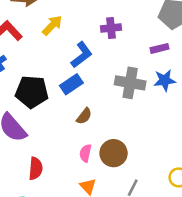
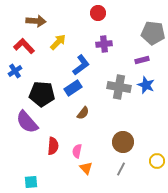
blue star: (165, 80) -> (146, 85), turned 30
pink semicircle: (85, 153) -> (77, 151), moved
brown circle: (114, 153) -> (123, 142), moved
red semicircle: (36, 168) -> (53, 146), moved

